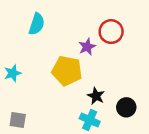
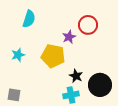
cyan star: (13, 73) -> (18, 55), moved
black circle: (126, 107) -> (100, 85), size x1.5
cyan cross: (90, 120) -> (71, 95), turned -35

